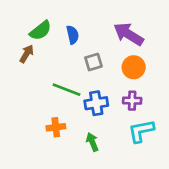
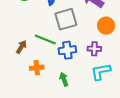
brown arrow: (27, 54) -> (21, 47), moved
gray square: (93, 62) -> (66, 19), size x1.6
orange circle: (134, 67) -> (106, 26), moved

